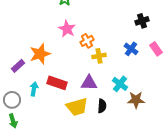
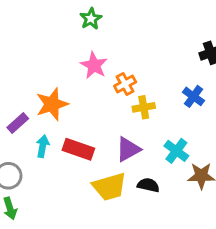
purple triangle: (89, 83) -> (128, 149), turned -30
cyan arrow: (34, 89) -> (43, 146), moved
black semicircle: (102, 106) -> (148, 185), turned -80

